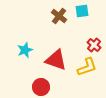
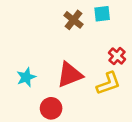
cyan star: (25, 50) -> (26, 77), moved
red triangle: (56, 60) -> (70, 75), turned -40

